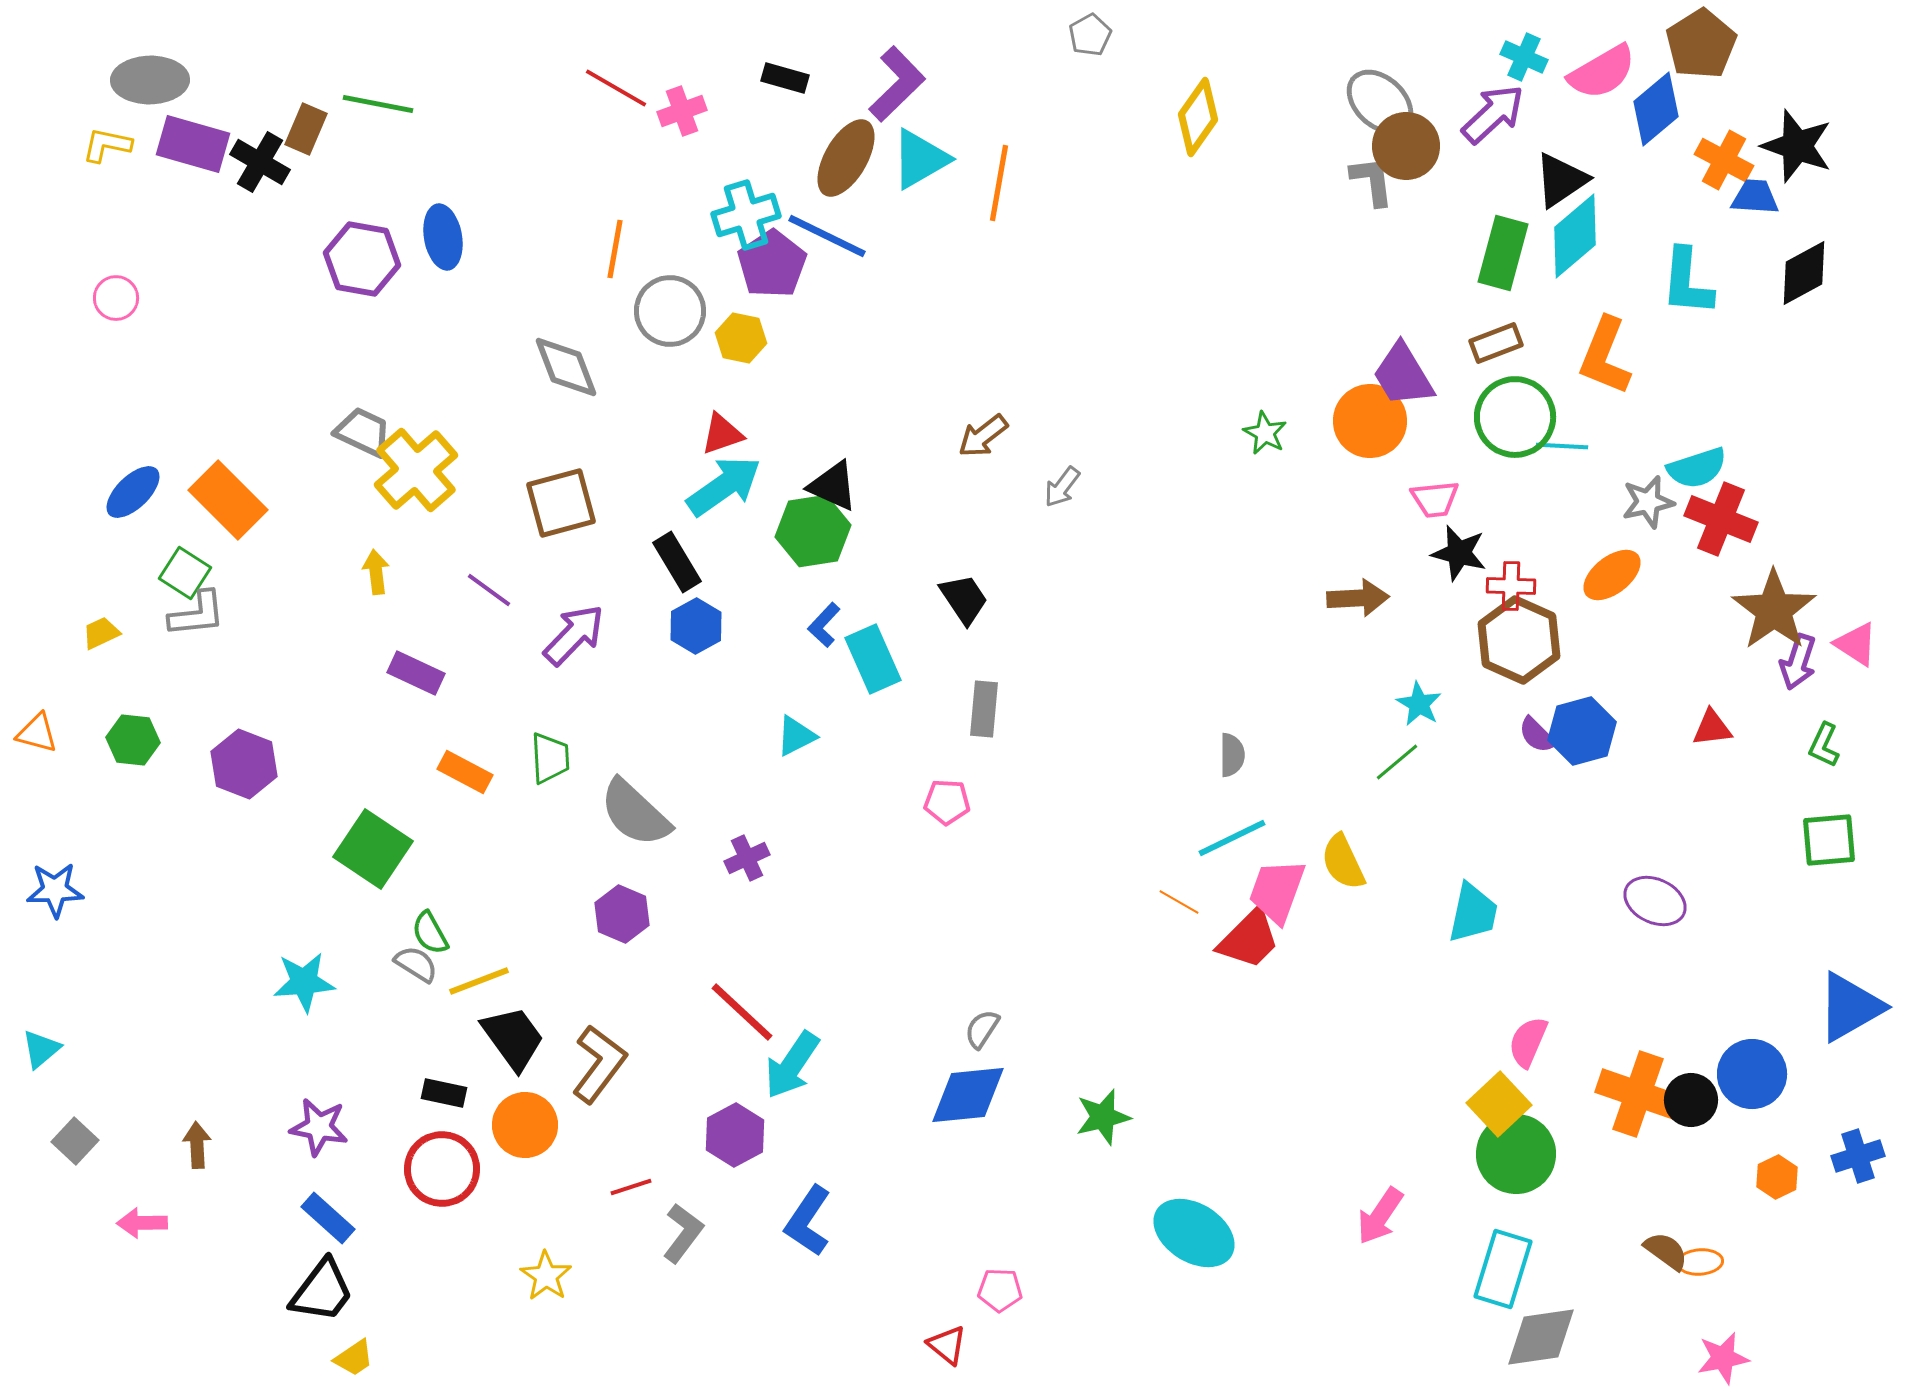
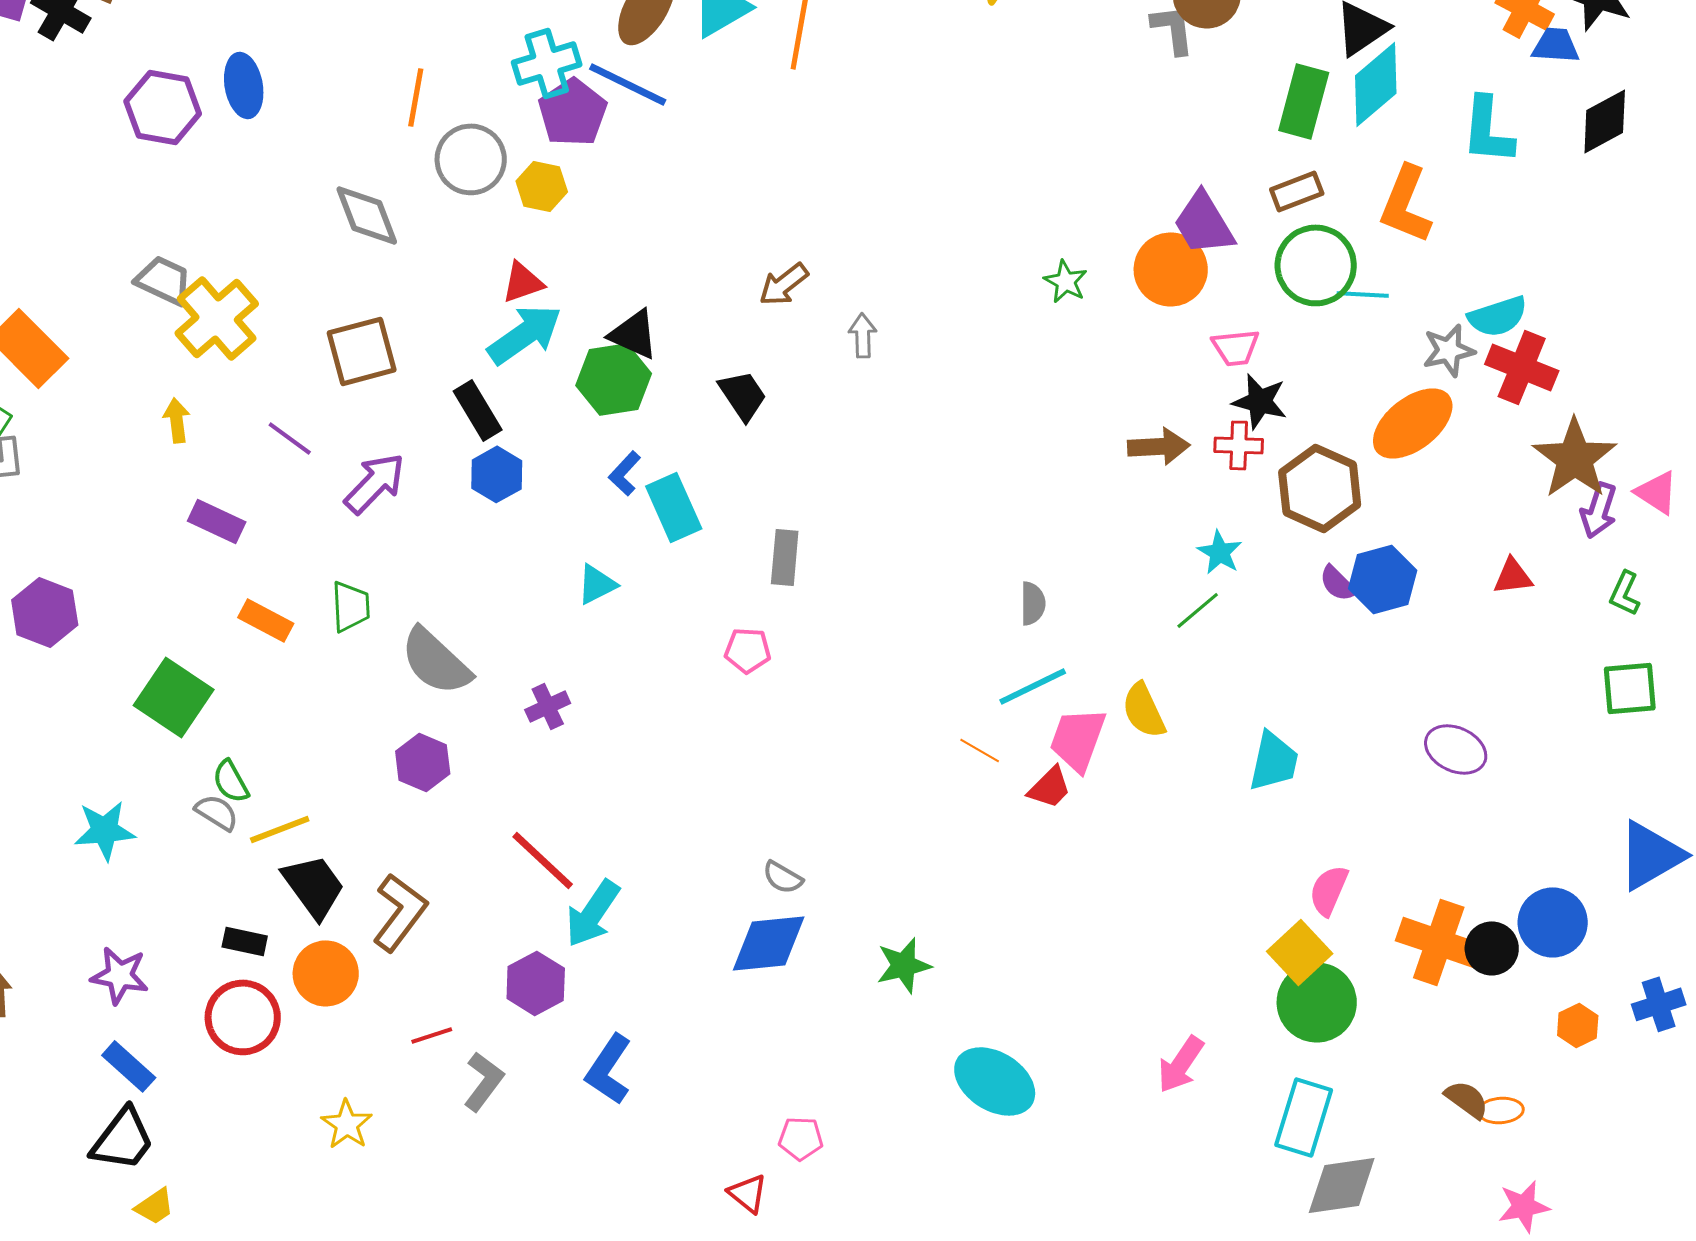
gray arrow: (1062, 487) -> (863, 335), turned 141
orange ellipse: (1612, 575) -> (1413, 423), size x1.4
red cross: (1511, 586) -> (1239, 445), moved
black trapezoid: (964, 599) -> (743, 395), moved
red trapezoid: (1249, 939) -> (1050, 787), size x0.7
gray semicircle: (982, 1029) -> (783, 877), turned -93

